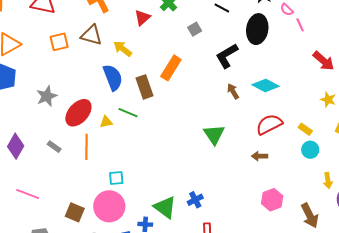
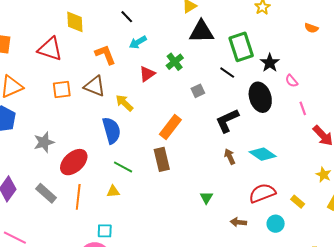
pink line: (300, 25) -> (303, 108), moved
black ellipse: (257, 29) -> (260, 97), turned -32
brown rectangle: (144, 87) -> (162, 159), moved
yellow triangle: (106, 122) -> (113, 191), moved
green triangle: (214, 134) -> (206, 198), size x0.6
gray rectangle: (54, 147) -> (46, 193), size x1.5
cyan circle: (310, 150) -> (276, 224), moved
brown arrow: (260, 156) -> (238, 222), moved

